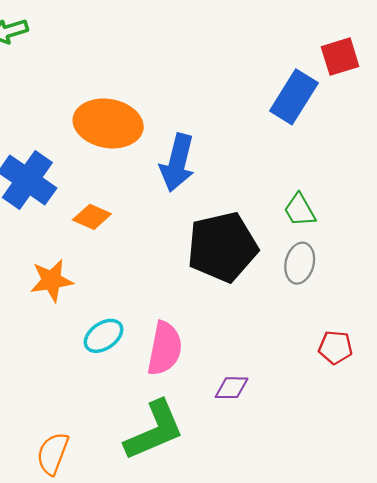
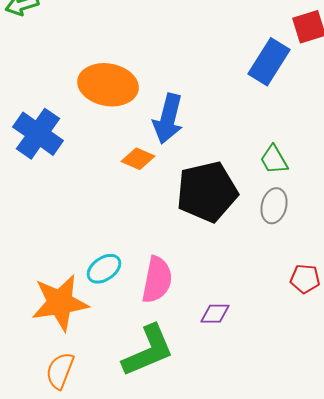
orange diamond: (92, 217) -> (138, 159), moved
orange star: (52, 280) -> (60, 303), moved, size x1.5

